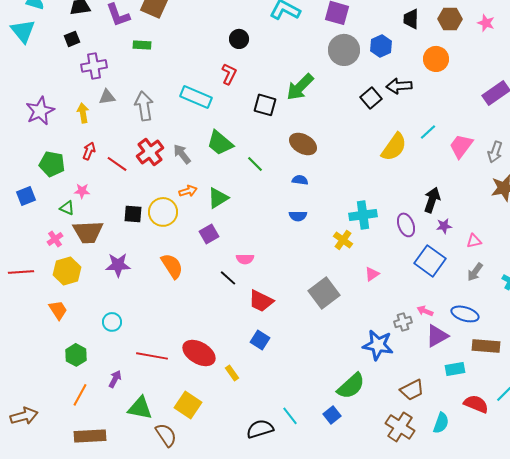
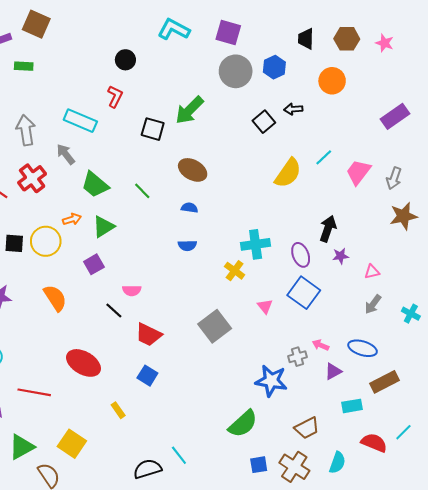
black arrow: (399, 86) -> (293, 109), size x0.7
green trapezoid: (220, 143) -> (95, 185), moved
gray arrow: (182, 154) -> (66, 154), moved
blue square: (430, 261) -> (304, 293), moved
pink triangle: (372, 274) -> (265, 306), turned -35
purple triangle: (437, 336) -> (333, 371), size x0.7
brown rectangle: (486, 346) -> (385, 382), turned -32
red ellipse: (199, 353) -> (83, 363), moved
green triangle: (140, 408) -> (22, 447), turned -40
blue square: (332, 415) -> (259, 465), moved, turned 30

